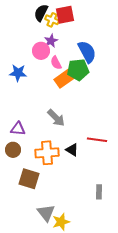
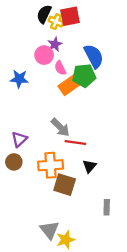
purple triangle: (18, 129) -> (19, 139), turned -49
red line: (97, 140) -> (75, 143), moved
black triangle: (72, 150) -> (89, 166), moved, turned 40
brown square: (29, 179) -> (65, 185), moved

